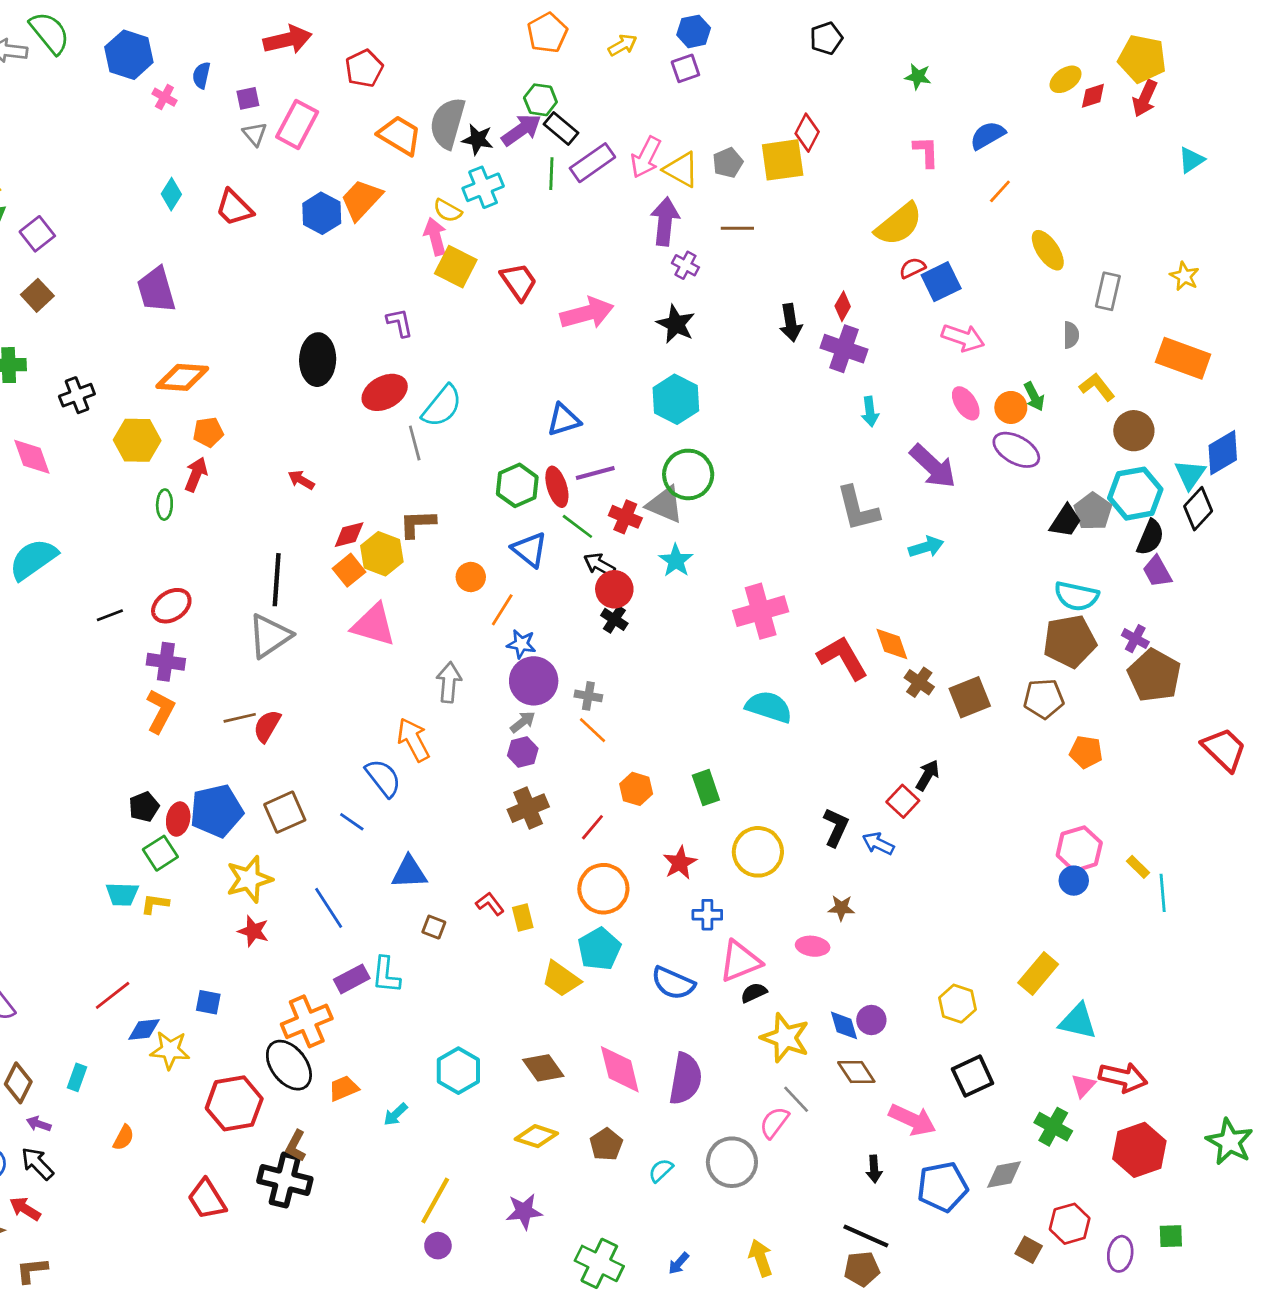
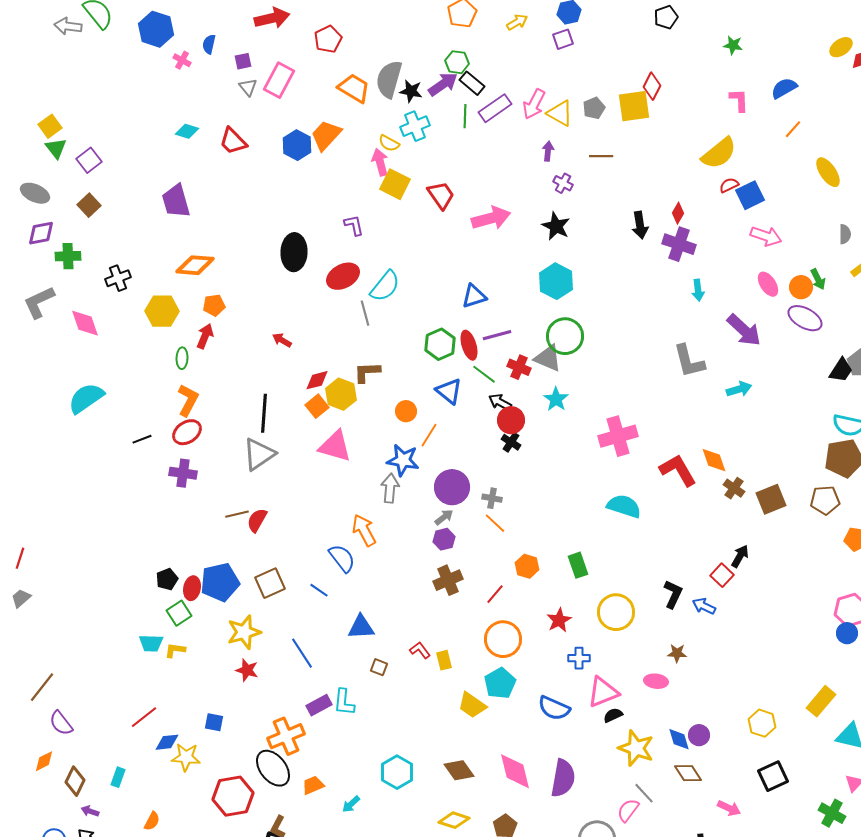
cyan diamond: (171, 194) -> (187, 131), turned 75
purple arrow: (665, 221) -> (548, 151), size x0.6
blue star: (521, 644) -> (403, 460), moved, size x1.5
orange L-shape: (160, 711) -> (188, 400), moved
pink arrow: (912, 1120) -> (729, 808), size x0.7

